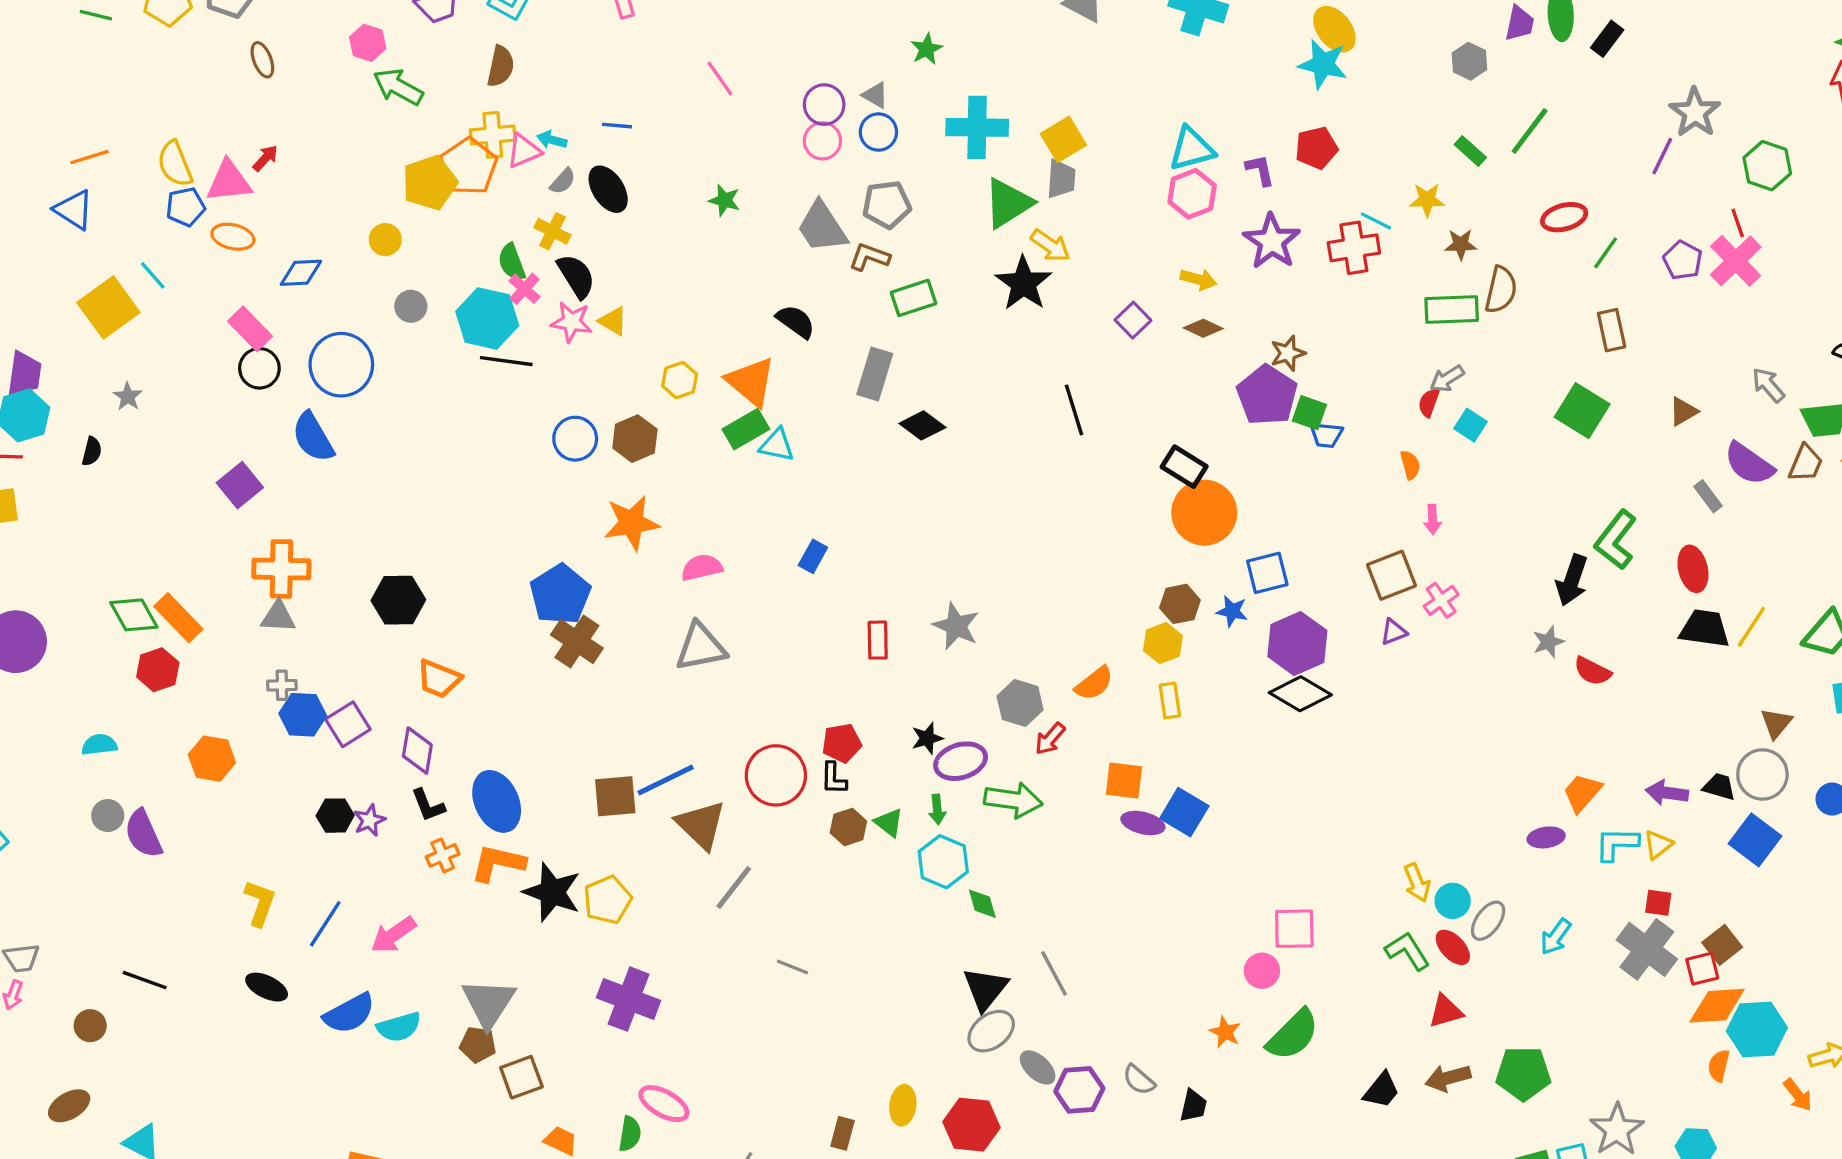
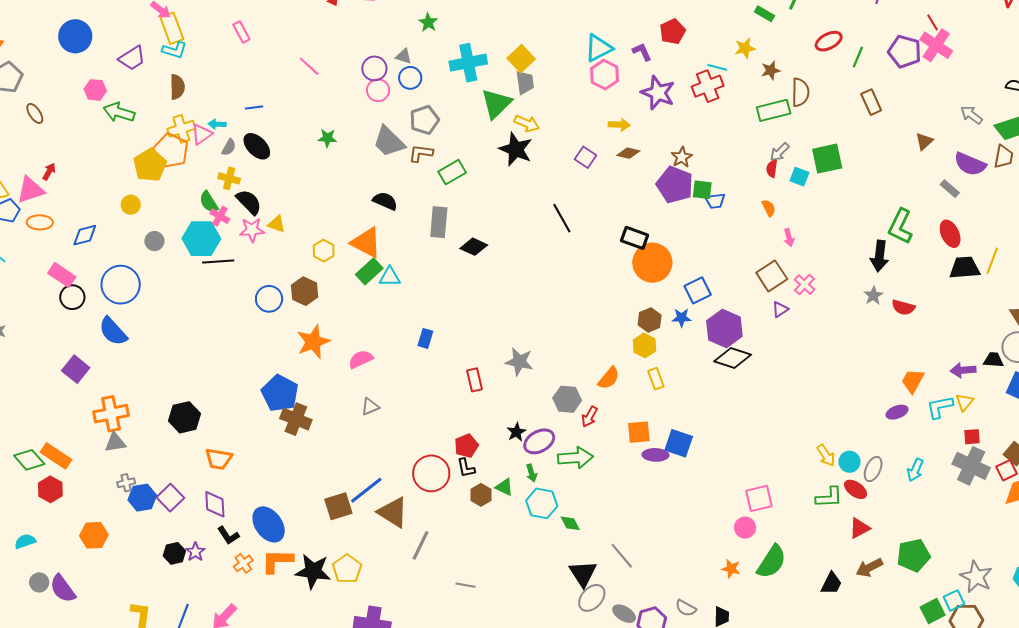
purple pentagon: (1683, 260) -> (905, 52), size x1.4
green square: (1582, 411) -> (827, 159), moved, turned -32
gray triangle: (701, 647) -> (370, 407), size x0.6
green L-shape: (1407, 951) -> (829, 497), turned 132

